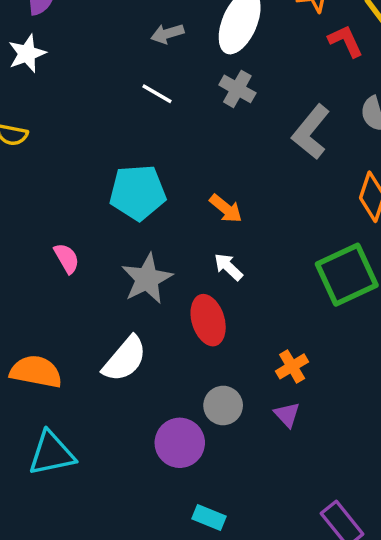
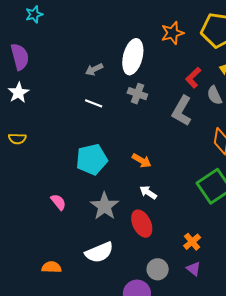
red L-shape: (346, 41) -> (193, 78), moved, turned -100
white semicircle: (125, 359) -> (99, 252), turned 36
orange semicircle: (36, 372) -> (51, 267), size x0.7

